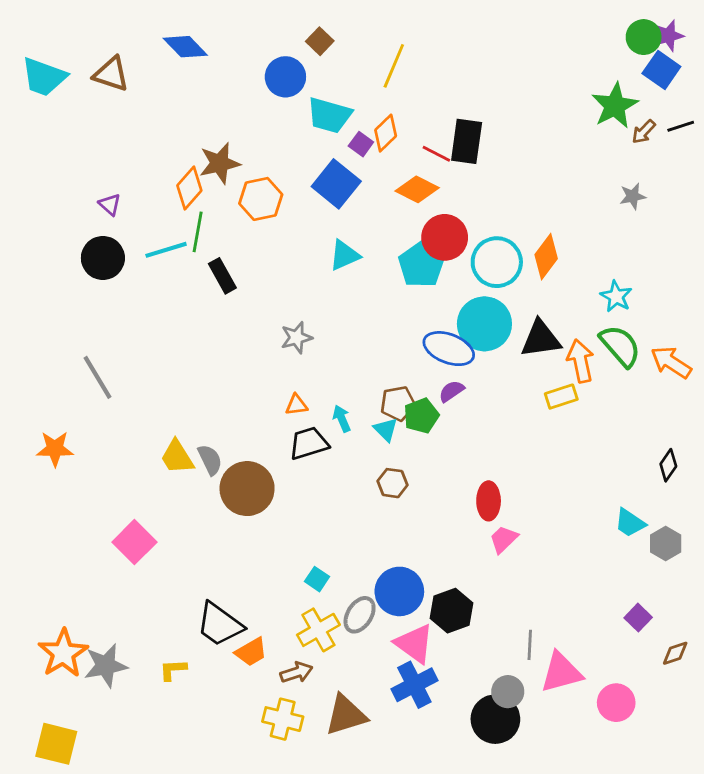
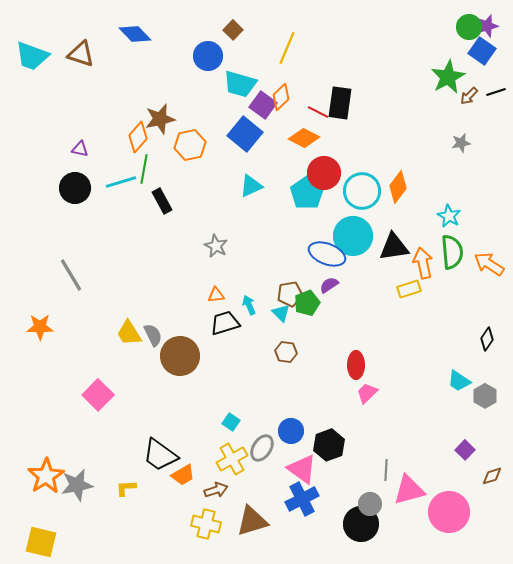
purple square: (361, 144) -> (263, 105), size x1.5
purple triangle: (110, 204) -> (80, 149), turned -30
gray star: (296, 338) -> (216, 246), turned -30
green semicircle: (620, 346) -> (452, 252), turned 36
blue circle: (399, 591) -> (291, 431), size x0.7
pink circle: (616, 703) -> (449, 512), size x1.5

